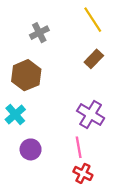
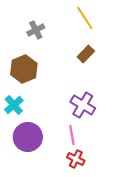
purple circle: (31, 149) -> (28, 137), size x1.5

